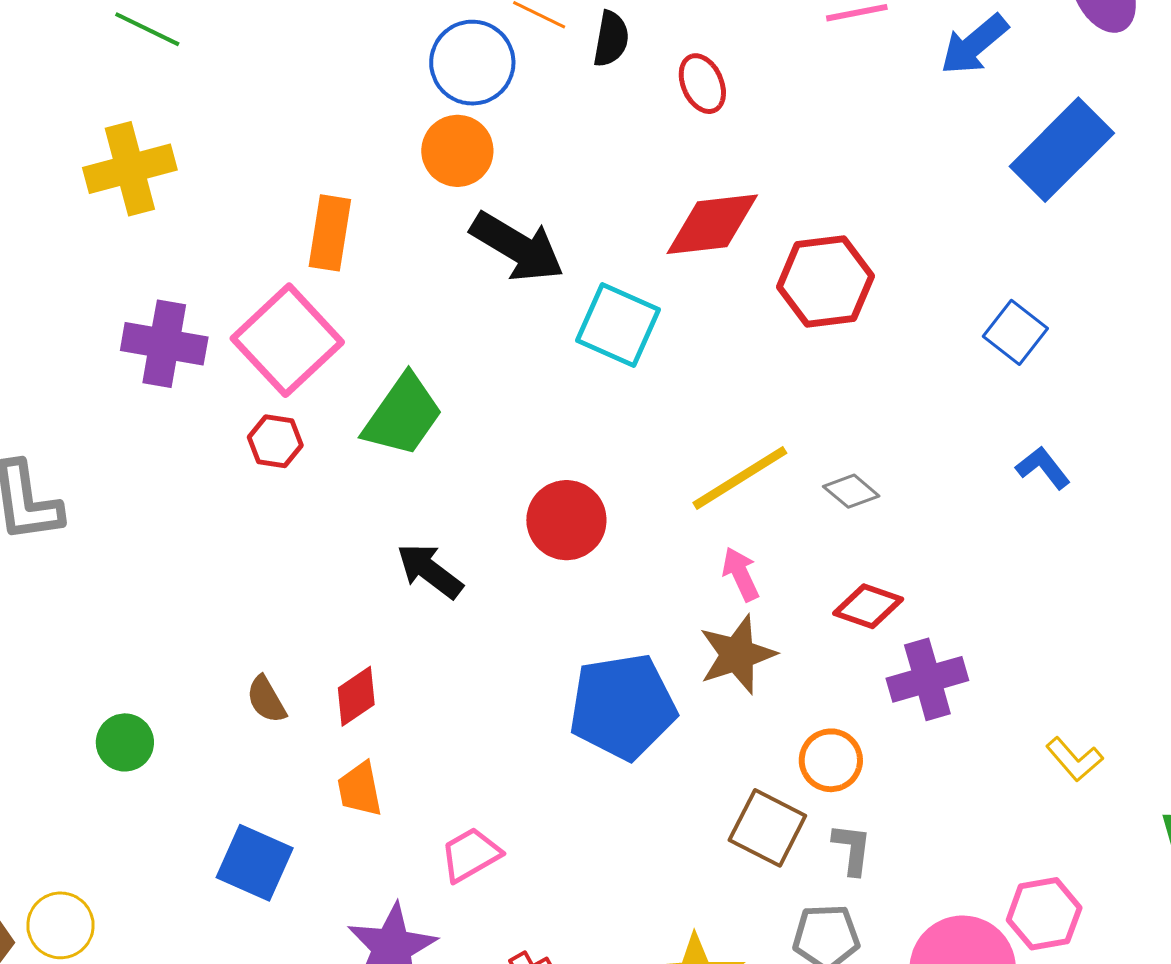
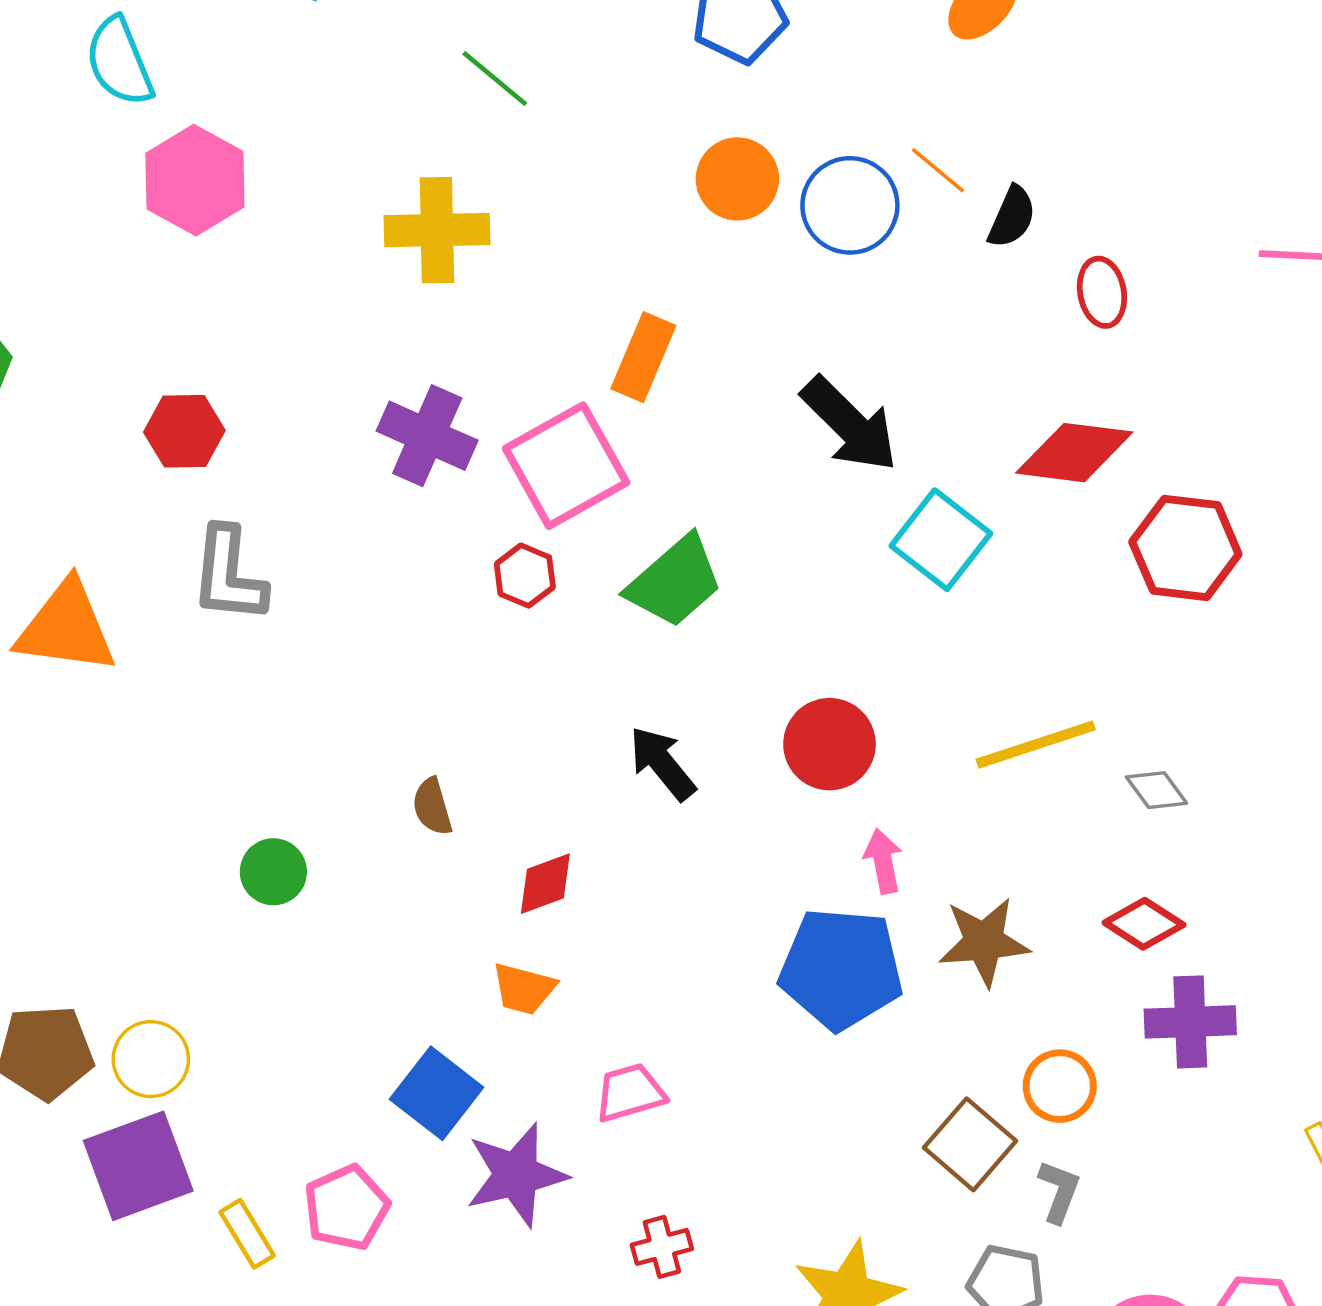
orange circle: (457, 151) -> (737, 179), moved
pink arrow: (741, 574) -> (883, 861), moved
brown semicircle: (266, 700) -> (432, 807), moved
orange trapezoid: (360, 789) -> (524, 989), turned -78
blue square: (255, 863) -> (437, 1093), moved

